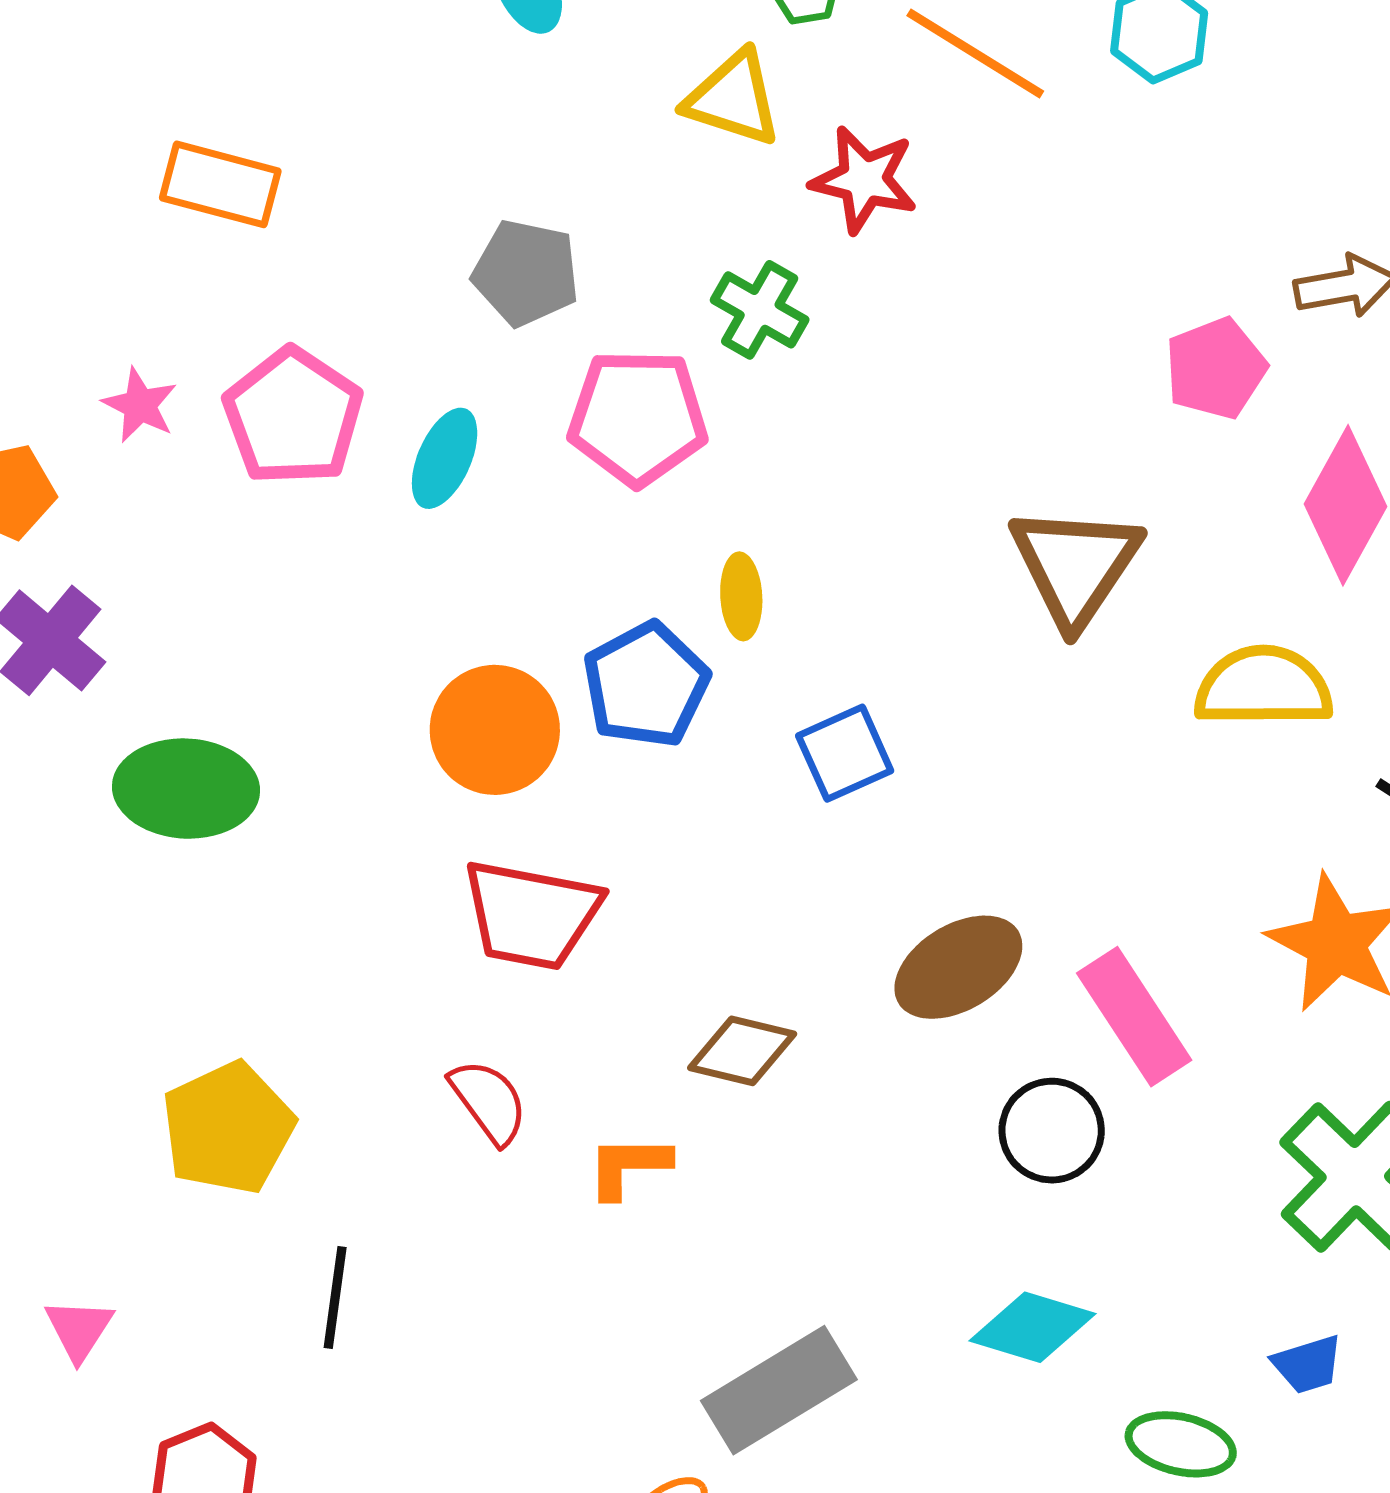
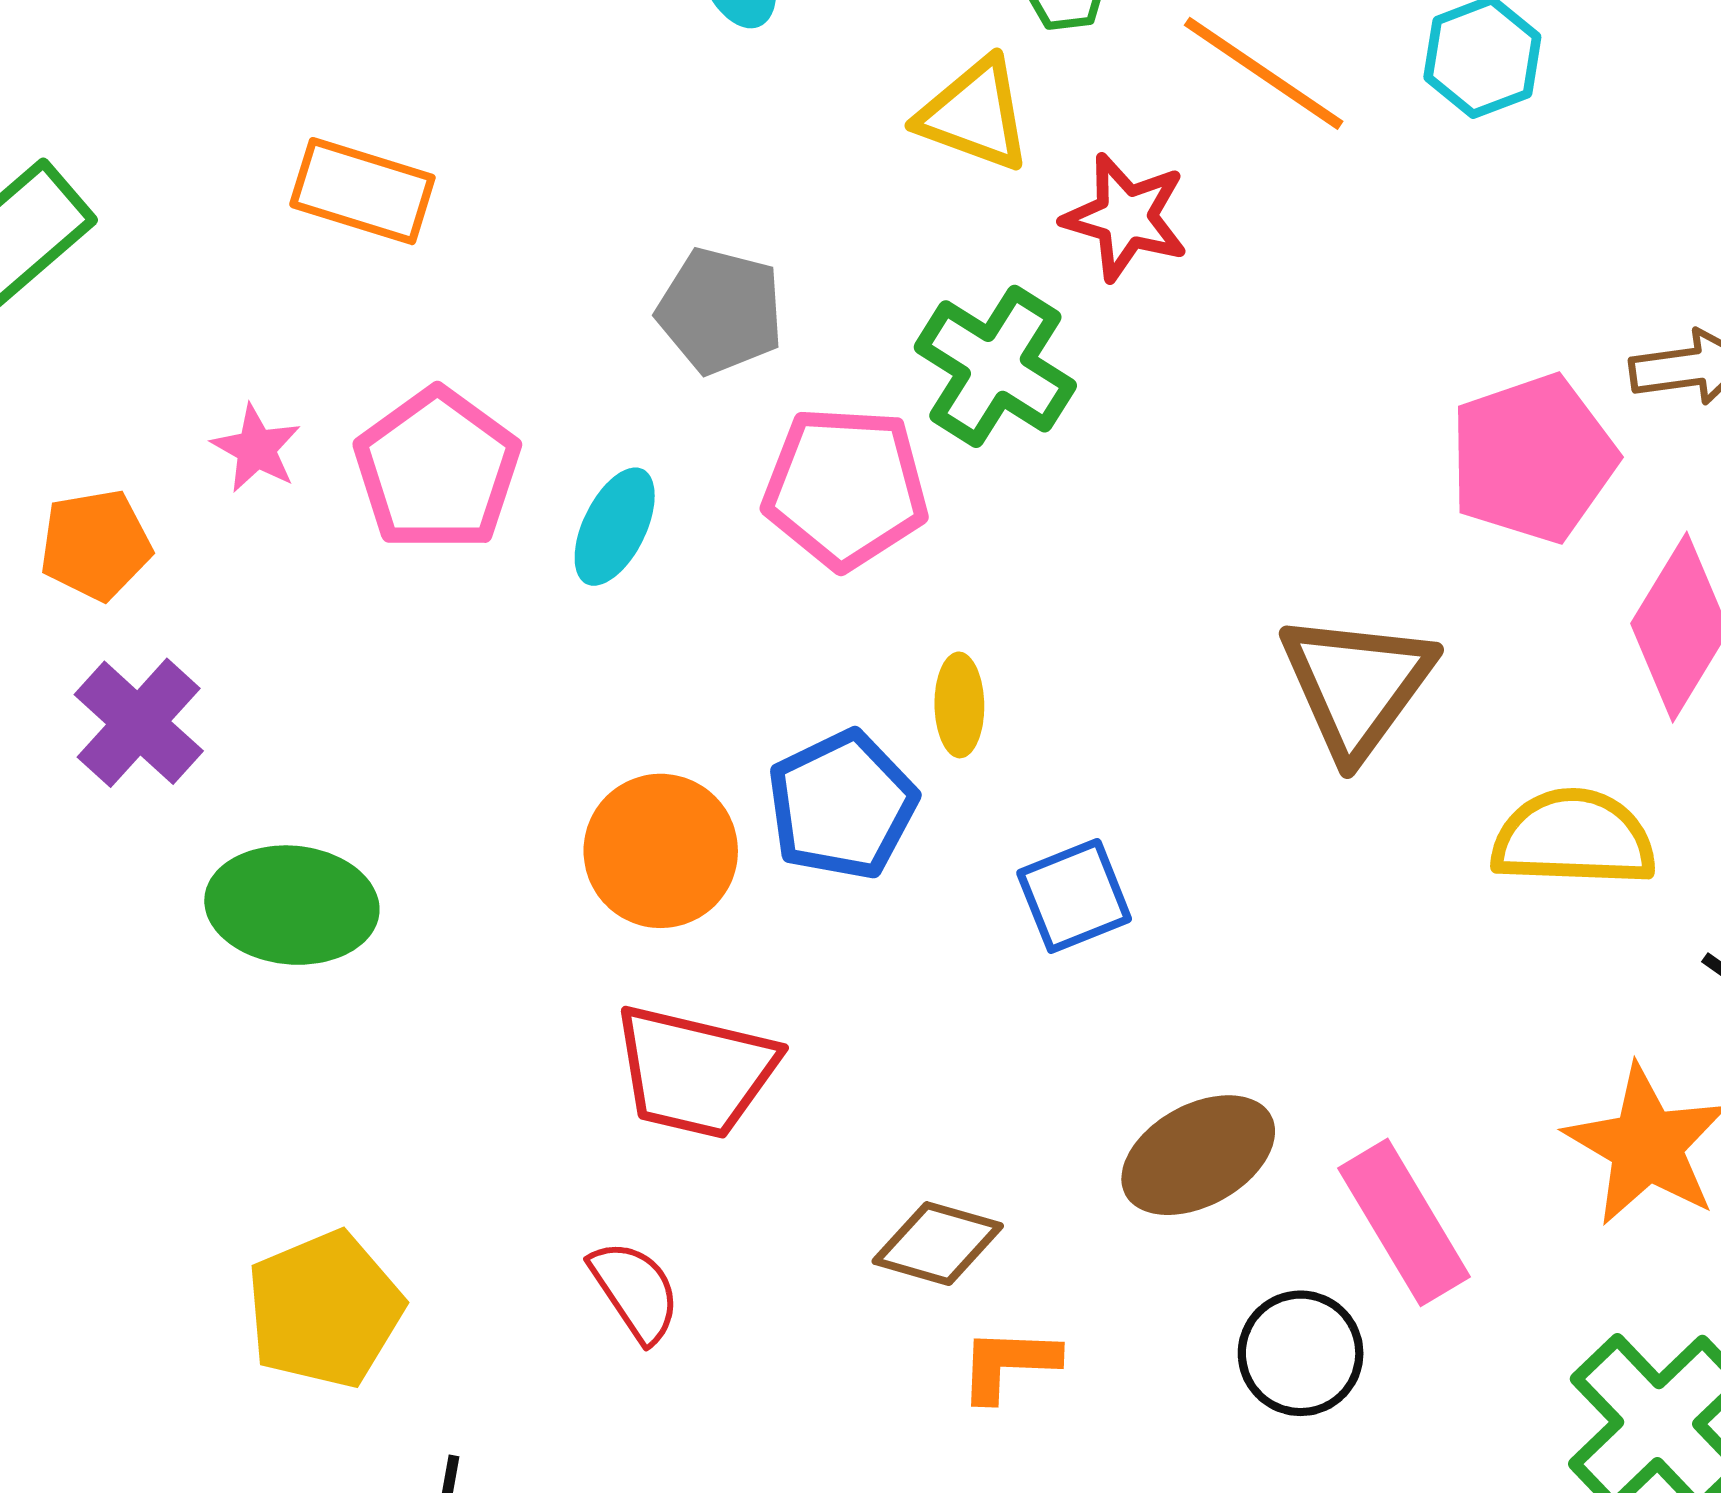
green cross: (760, 310) -> (995, 366), size x1.4
pink pentagon: (1216, 368) -> (1533, 458), size x1.4
orange L-shape: (628, 1166) -> (1008, 1364), moved

